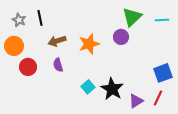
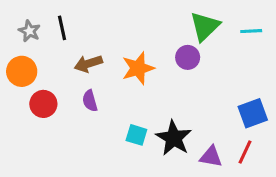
cyan square: (88, 87) -> (136, 135), turned -32
purple triangle: (136, 101) -> (211, 157), turned 42

